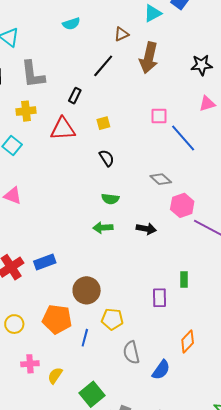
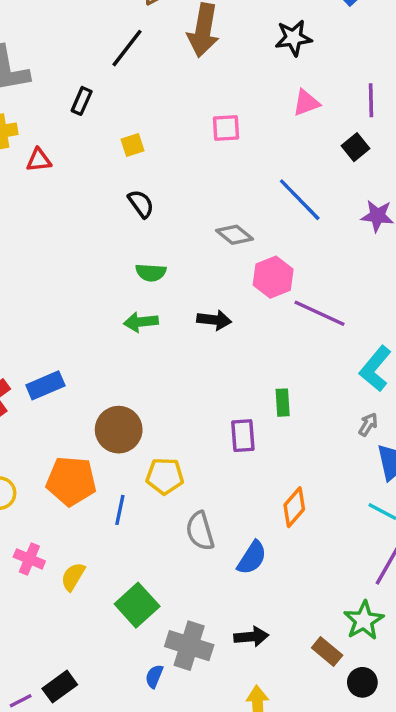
red triangle: (63, 129) -> (39, 160), moved, size x0.6
blue line: (183, 138) -> (300, 200), moved
pink cross: (30, 364) -> (29, 559), turned 30

